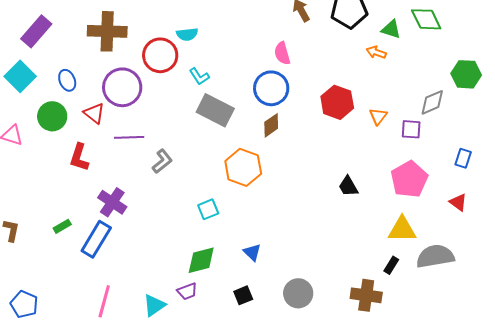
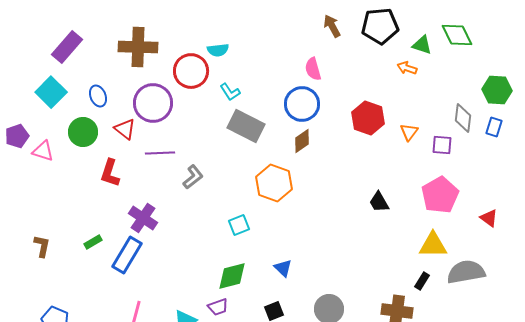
gray diamond: (432, 102) -> (463, 118), turned -60
blue rectangle: (463, 158) -> (494, 127), moved

